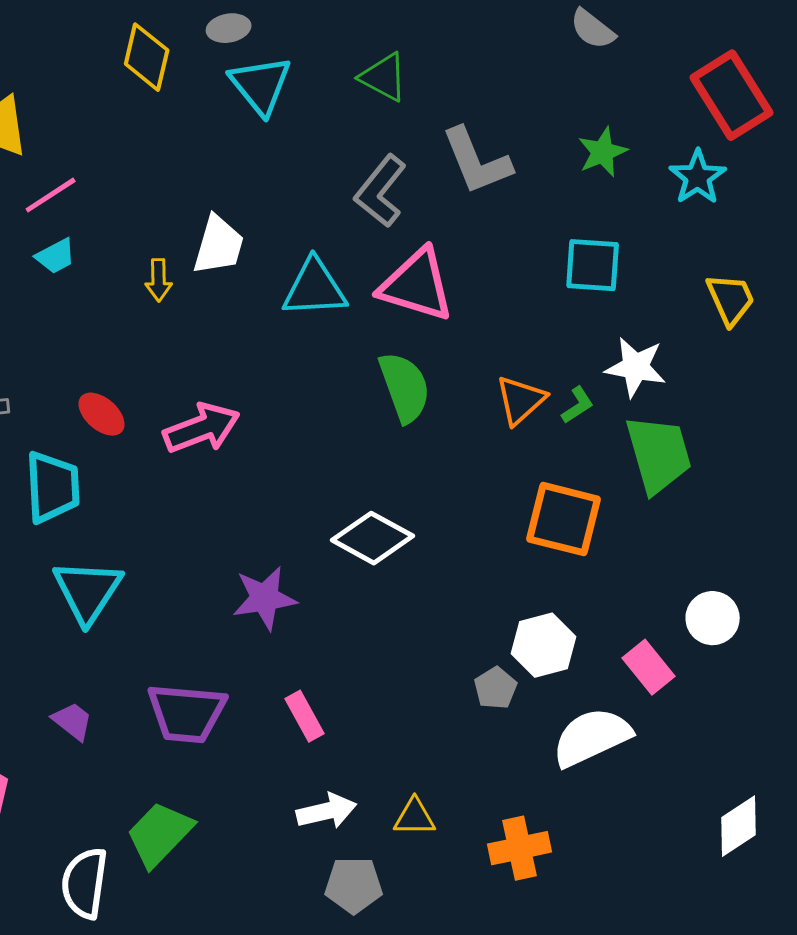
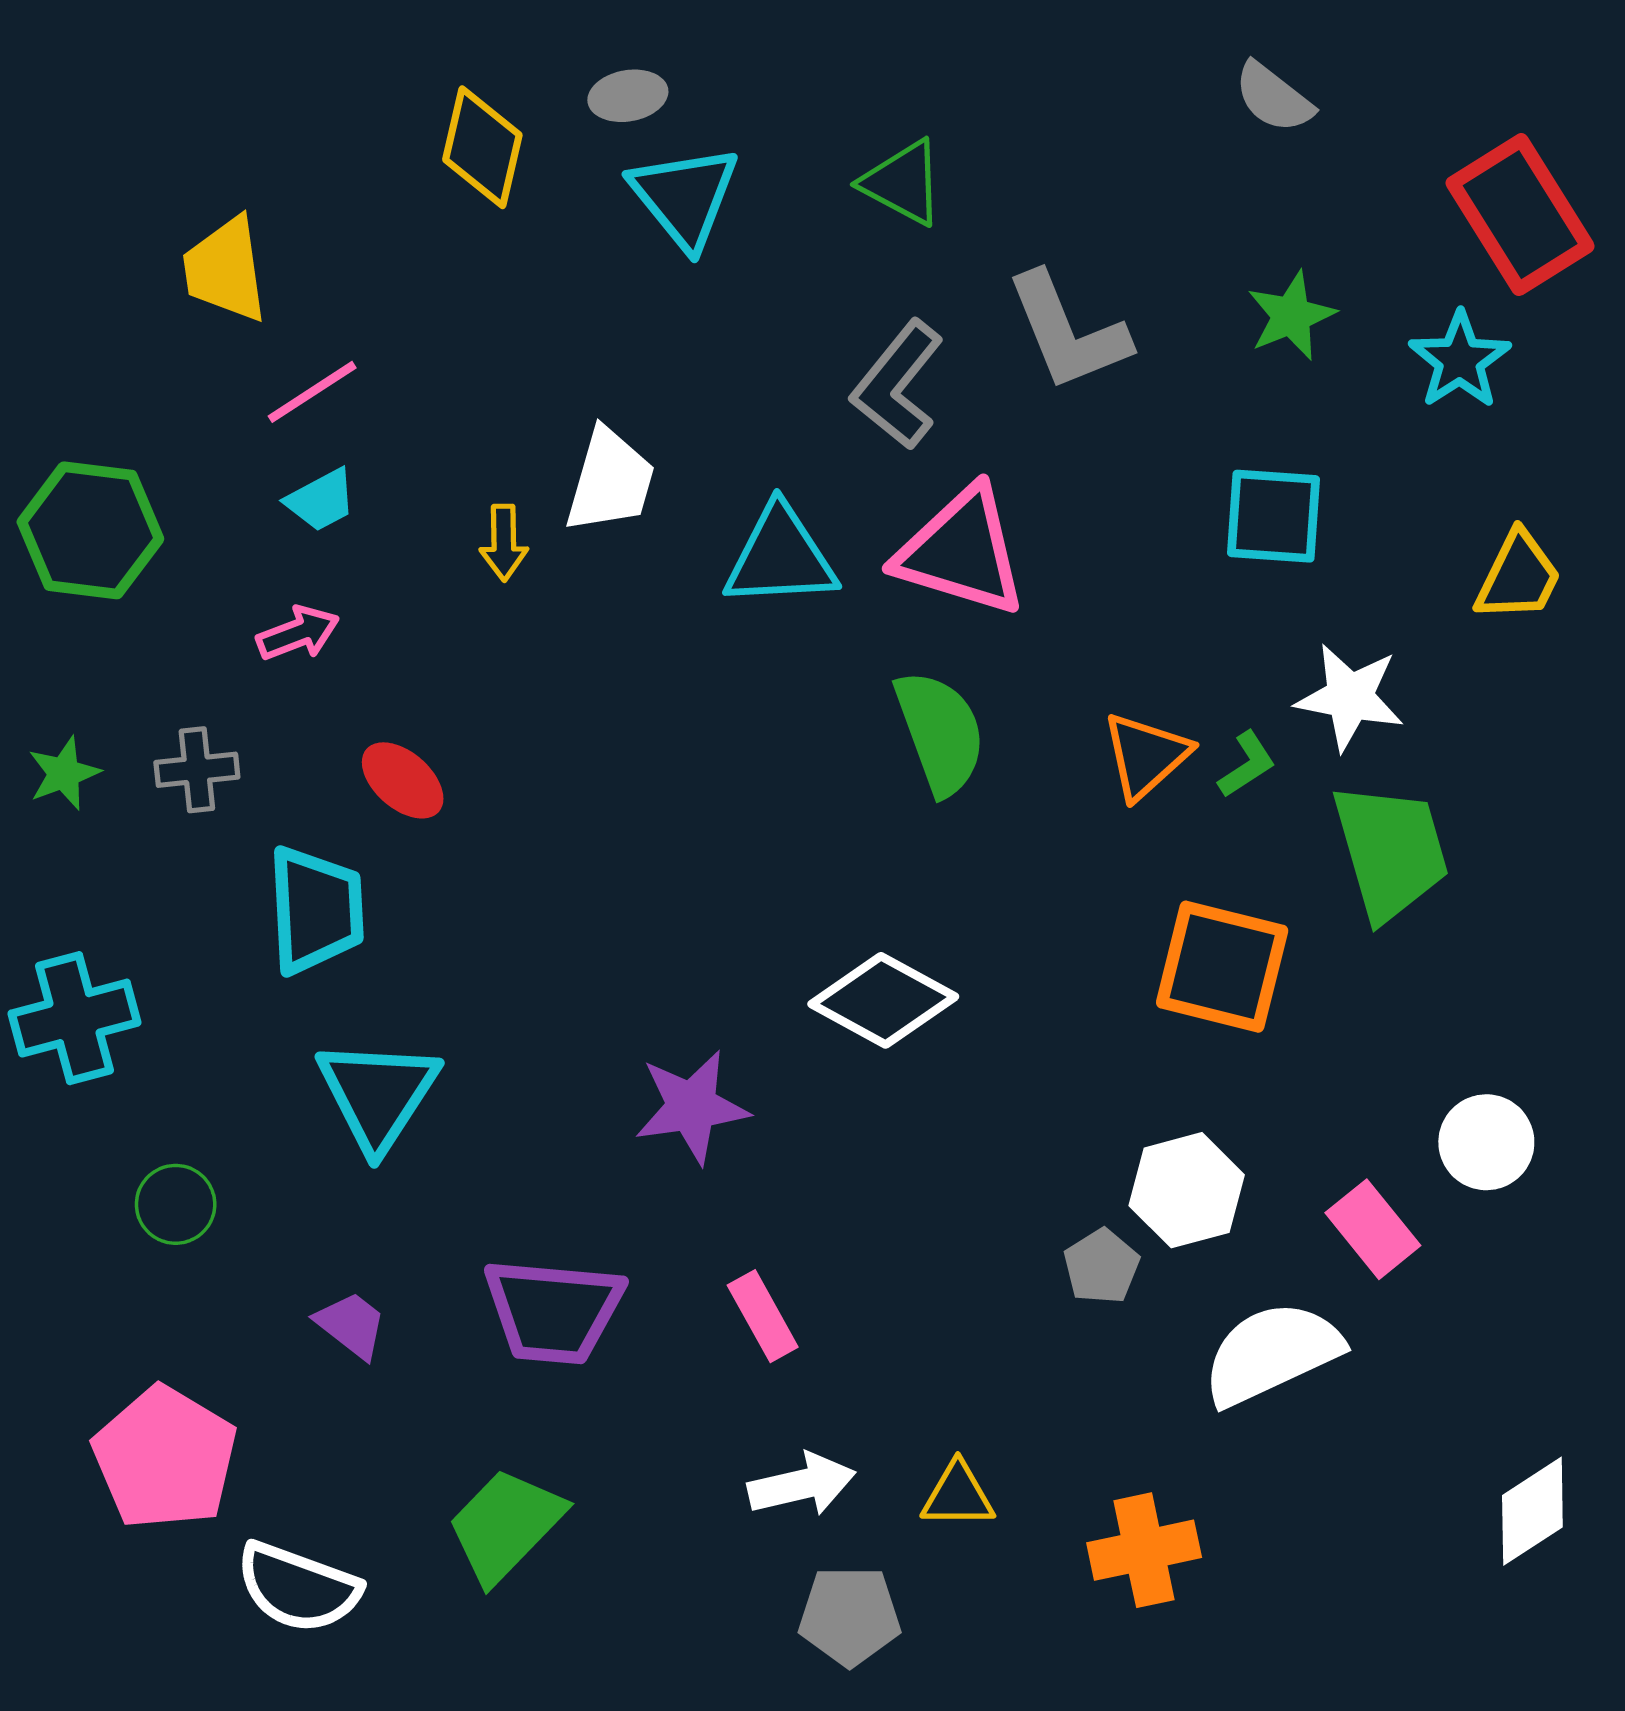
yellow trapezoid: (731, 299) -> (1518, 576), turned 50
pink arrow: (202, 428) -> (298, 633), moved, size x0.6
white semicircle: (85, 883) -> (298, 1587), moved, turned -78

